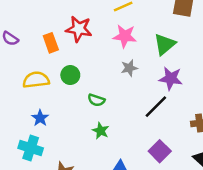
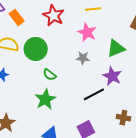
orange rectangle: (51, 43) -> (17, 17), moved, turned -35
green circle: (70, 75) -> (36, 49), size x1.5
green star: (101, 131) -> (45, 99), size x1.5

